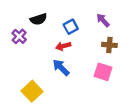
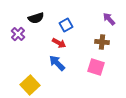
purple arrow: (103, 20) -> (109, 19), moved
red arrow: (63, 46) -> (59, 43), turned -136

